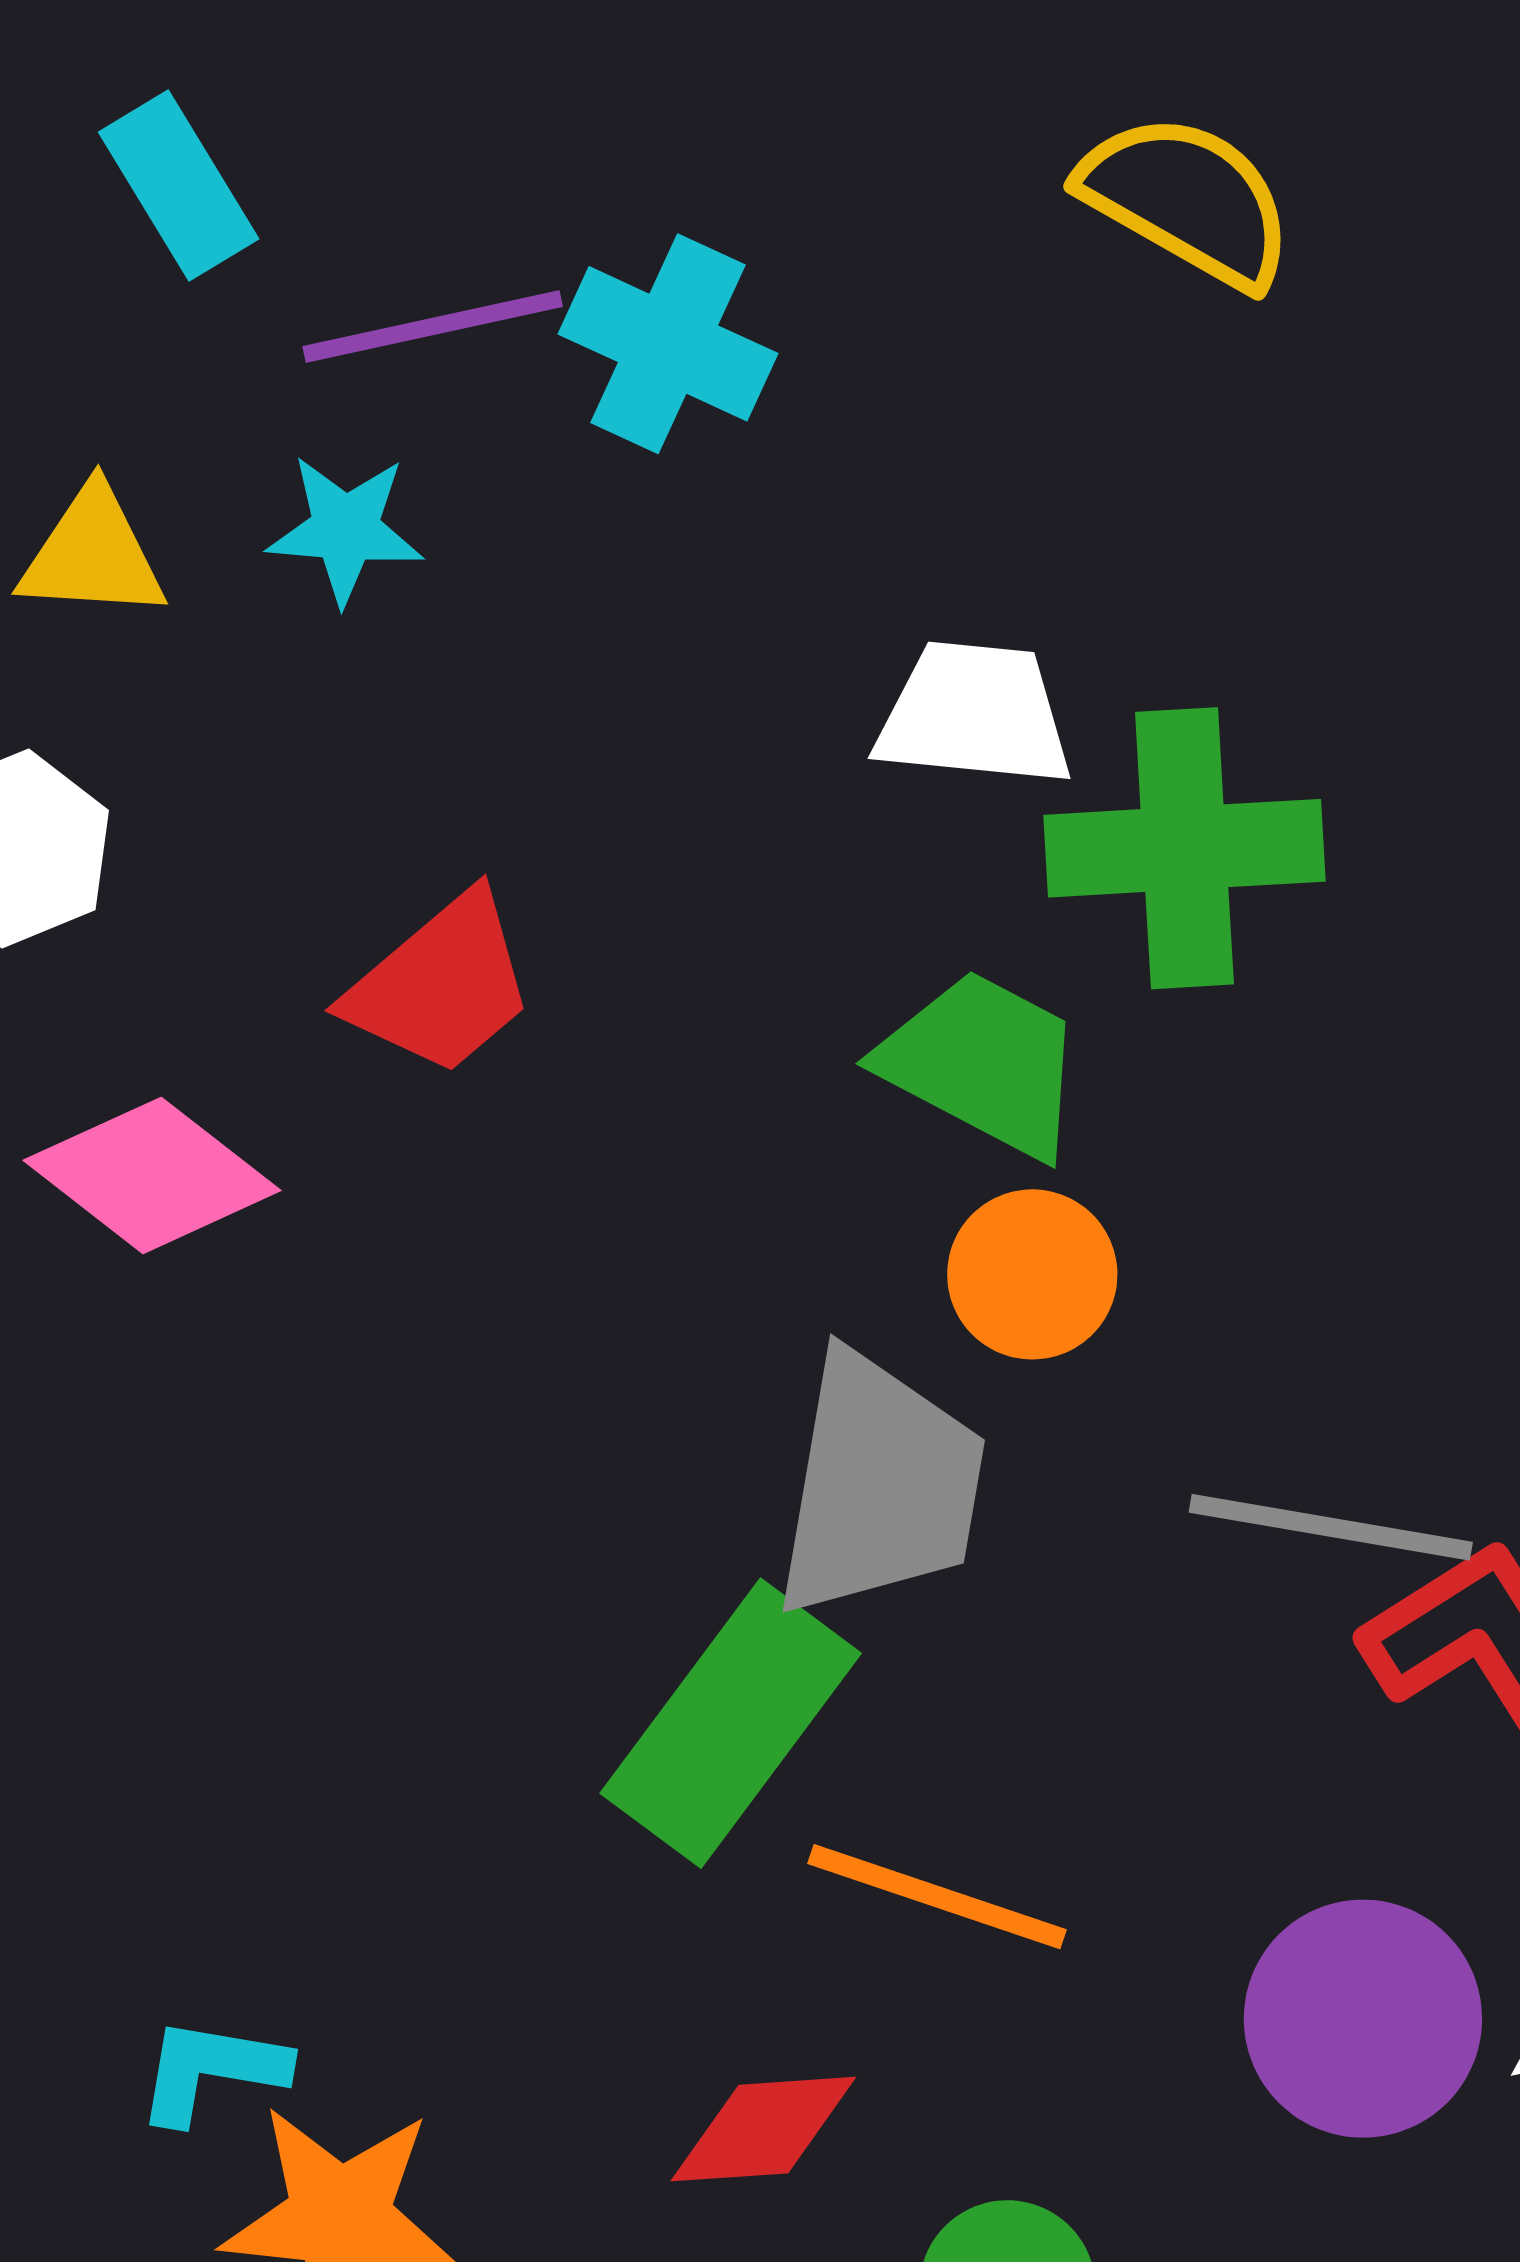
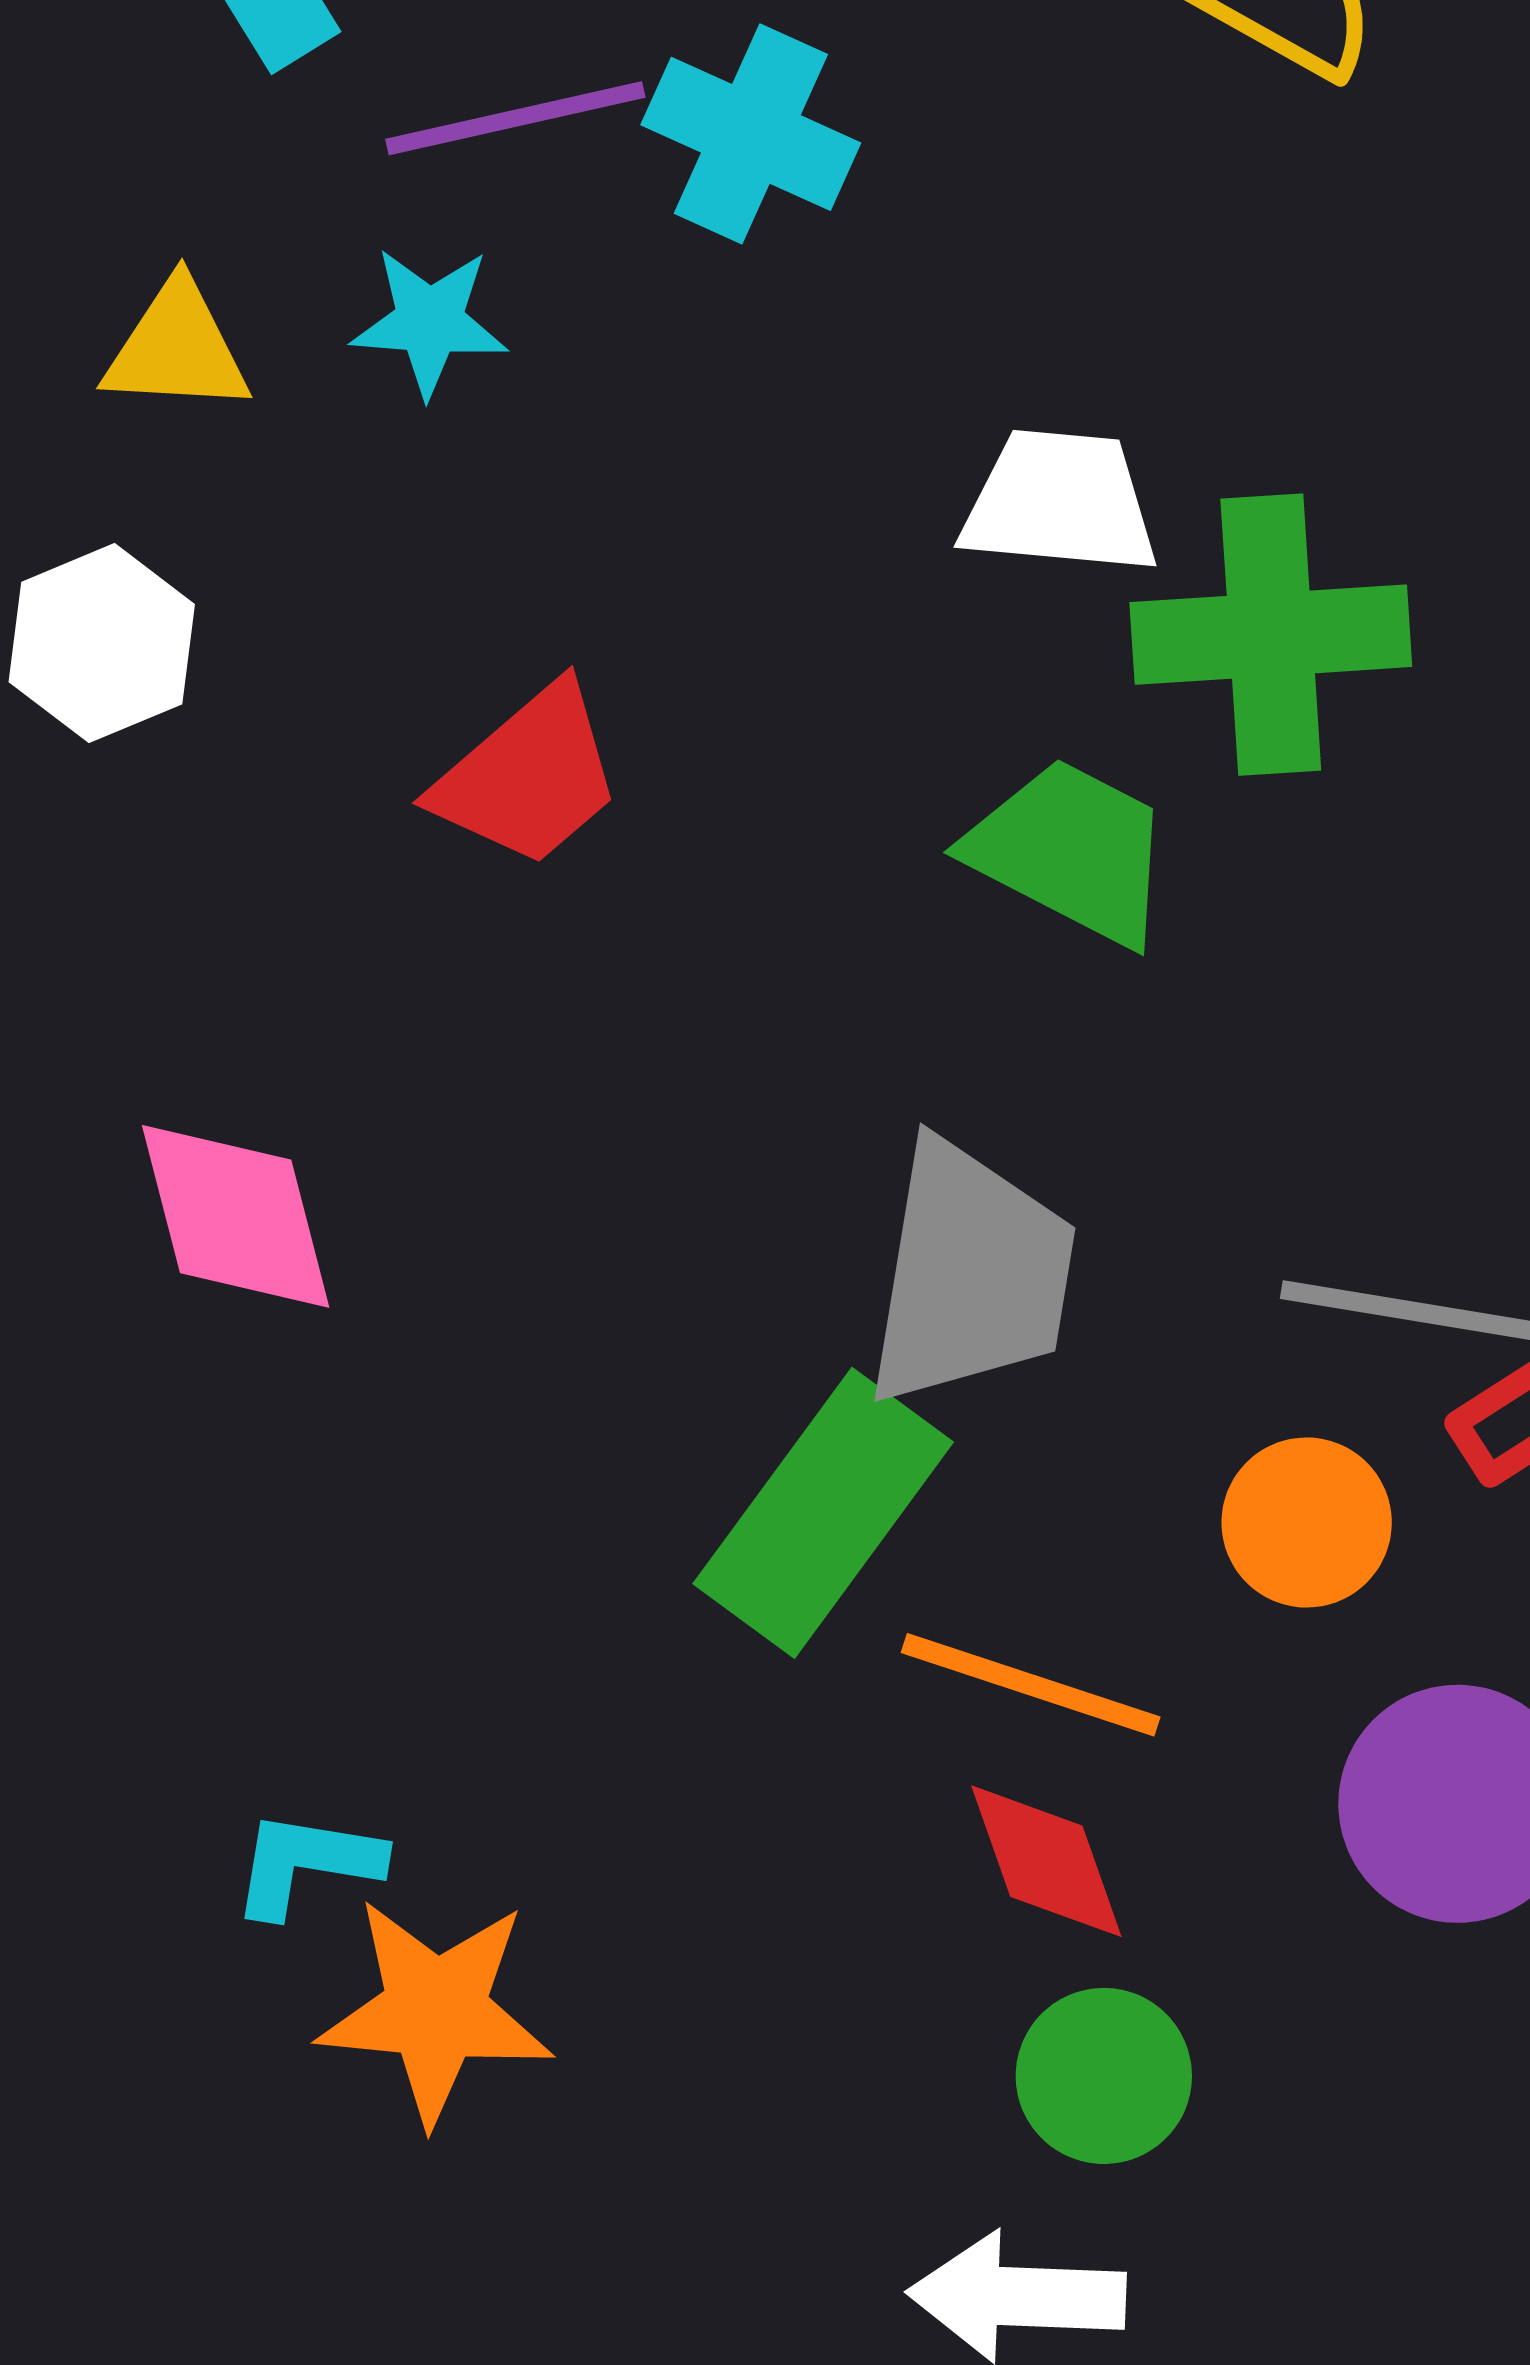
pink diamond: (152, 1175) -> (236, 1216), moved, turned 38
orange circle: (1032, 1274) -> (1307, 1522), moved
red diamond: (763, 2129) -> (1046, 1861), moved, turned 75

